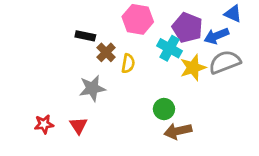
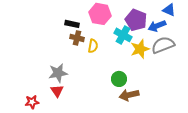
black rectangle: (85, 36) -> (72, 24), moved
brown cross: (106, 52) -> (77, 38), turned -32
gray star: (92, 88) -> (58, 73), moved
red star: (44, 124) -> (32, 102), moved

